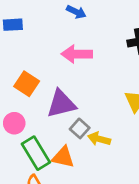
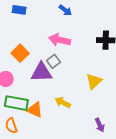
gray square: (80, 128) -> (53, 61), moved
green rectangle: (36, 153) -> (16, 103), turned -60

